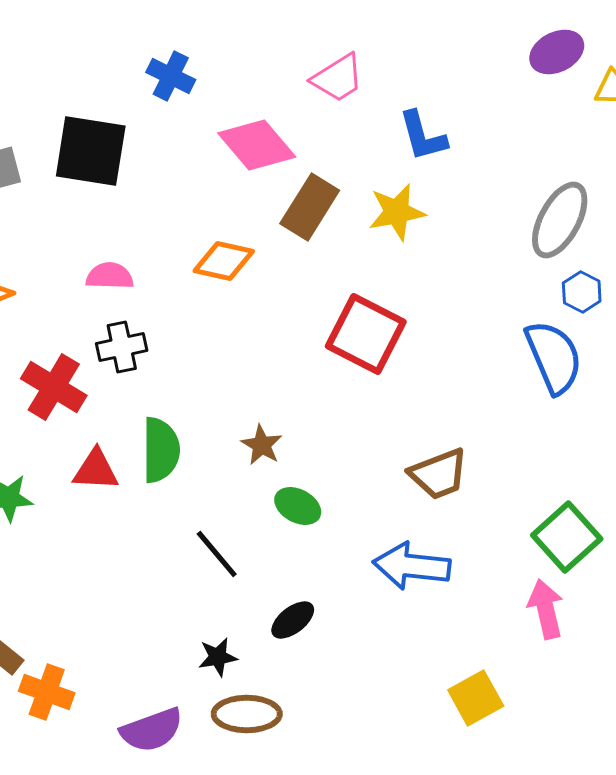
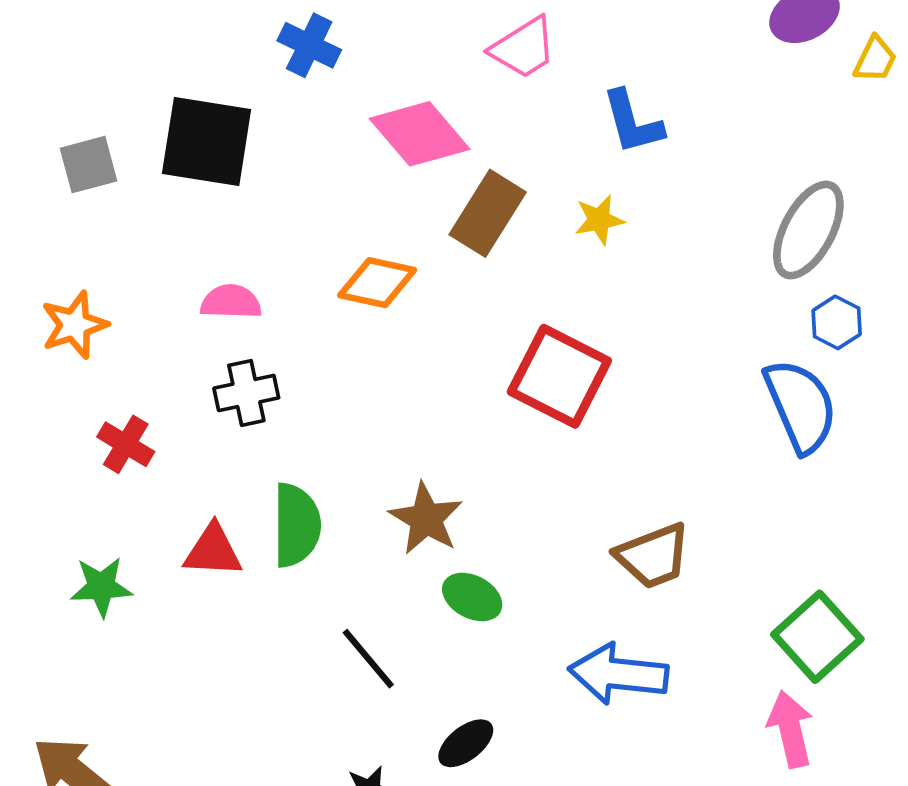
yellow star: (397, 212) -> (599, 220), size x0.7
red cross: (54, 387) -> (126, 444), moved, size x0.7
brown star: (262, 445) -> (426, 519), size x1.4

